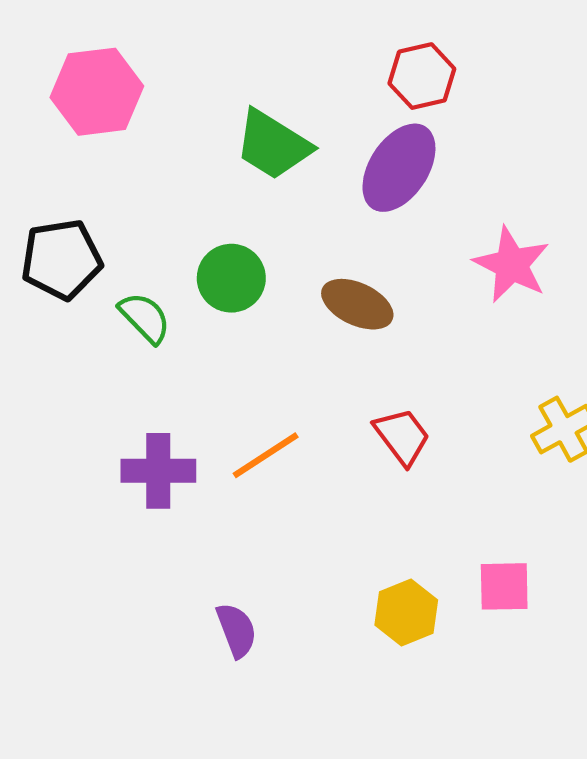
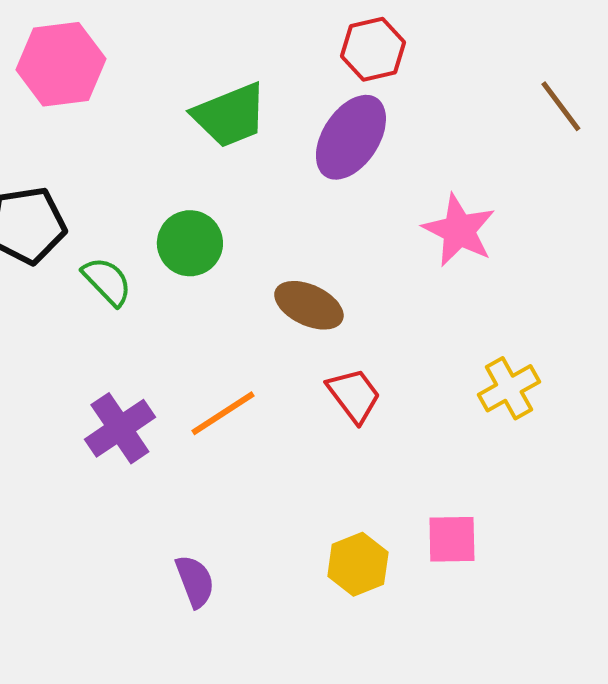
green trapezoid: (273, 145) -> (230, 115), turned -54
brown ellipse: (357, 304) -> (309, 305), moved
purple cross: (158, 471) -> (120, 428), turned -34

